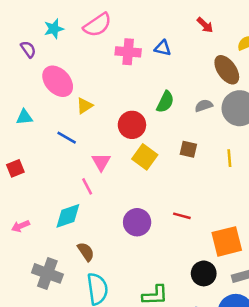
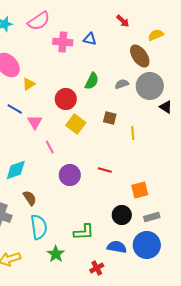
yellow line: (229, 158) -> (133, 133), moved
pink triangle: (101, 162) -> (35, 122), moved
pink line: (87, 186) -> (50, 147), moved
orange square: (227, 241) -> (140, 190), size x0.7

